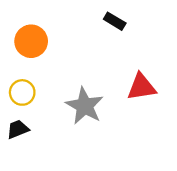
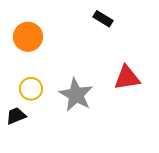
yellow circle: (22, 92) -> (31, 89), moved

